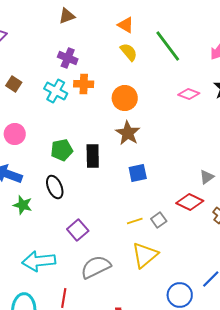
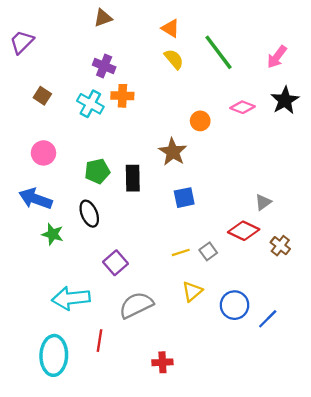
orange circle: (125, 98) -> (200, 121), moved, size x0.7
yellow triangle: (145, 255) -> (192, 291), size x0.7
blue circle: (180, 295) -> (235, 305), moved

